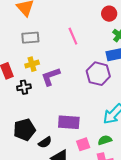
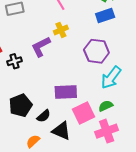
yellow cross: (32, 64) -> (61, 30), moved
purple hexagon: (98, 74) -> (96, 51), moved
pink square: (83, 144) -> (84, 113), size x1.5

